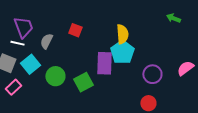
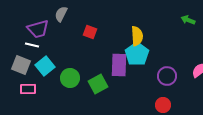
purple trapezoid: (23, 27) -> (38, 29), turned 95
gray semicircle: (46, 41) -> (61, 14), moved
pink rectangle: (13, 87) -> (28, 89), turned 42

